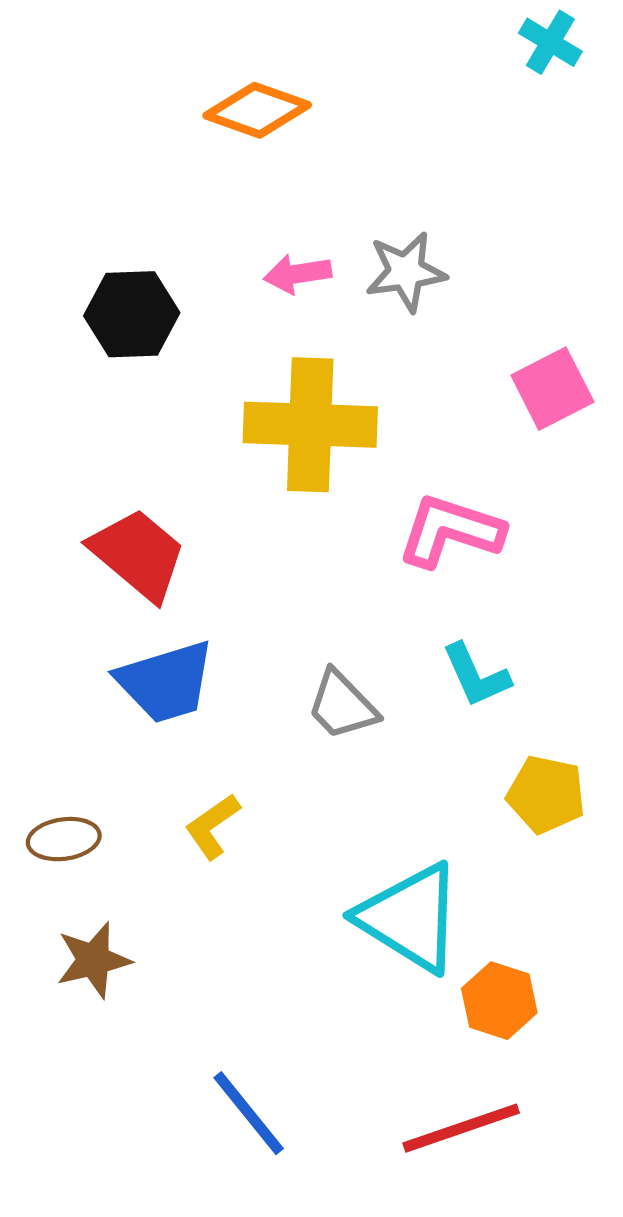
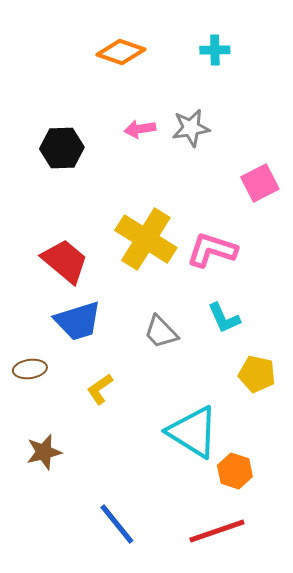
cyan cross: (550, 42) -> (215, 50), moved, turned -32
yellow cross: (310, 425) -> (146, 239), moved, turned 30
brown ellipse: (64, 839) -> (30, 369), moved

